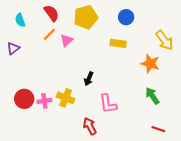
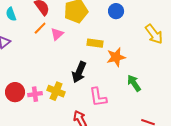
yellow rectangle: (118, 43) -> (95, 43), moved
orange star: (150, 64) -> (116, 57), moved, turned -30
black arrow: (89, 79) -> (79, 72), size x1.5
green arrow: (152, 96) -> (134, 83), moved

